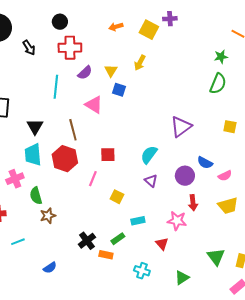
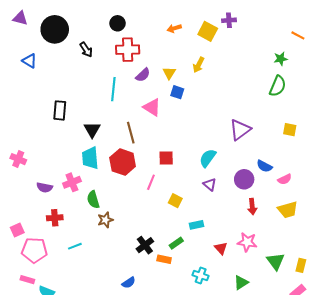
pink star: (177, 221) -> (247, 242), moved
blue semicircle: (50, 268) -> (129, 283), moved

